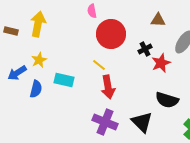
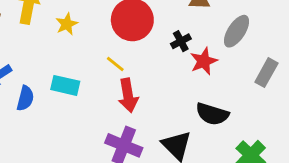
yellow star: (39, 60) -> (67, 24), moved

